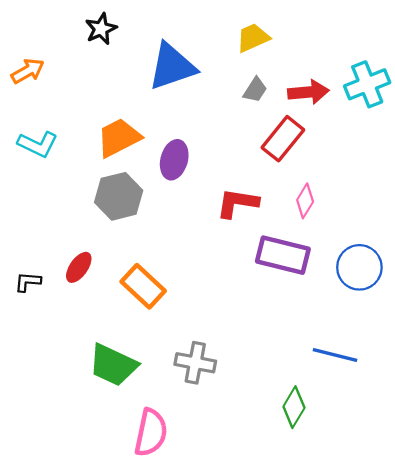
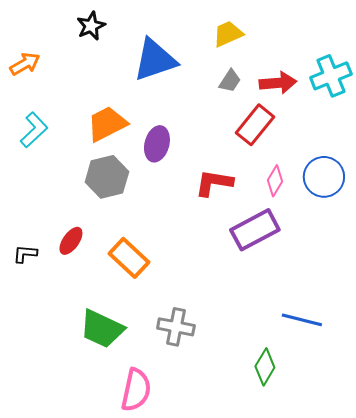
cyan L-shape: (38, 144) -> (34, 130), turned -69
purple rectangle: (283, 255) -> (255, 230), turned -42
blue circle: (359, 267) -> (324, 177), moved

